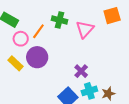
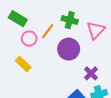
purple circle: (37, 57) -> (69, 49), moved

